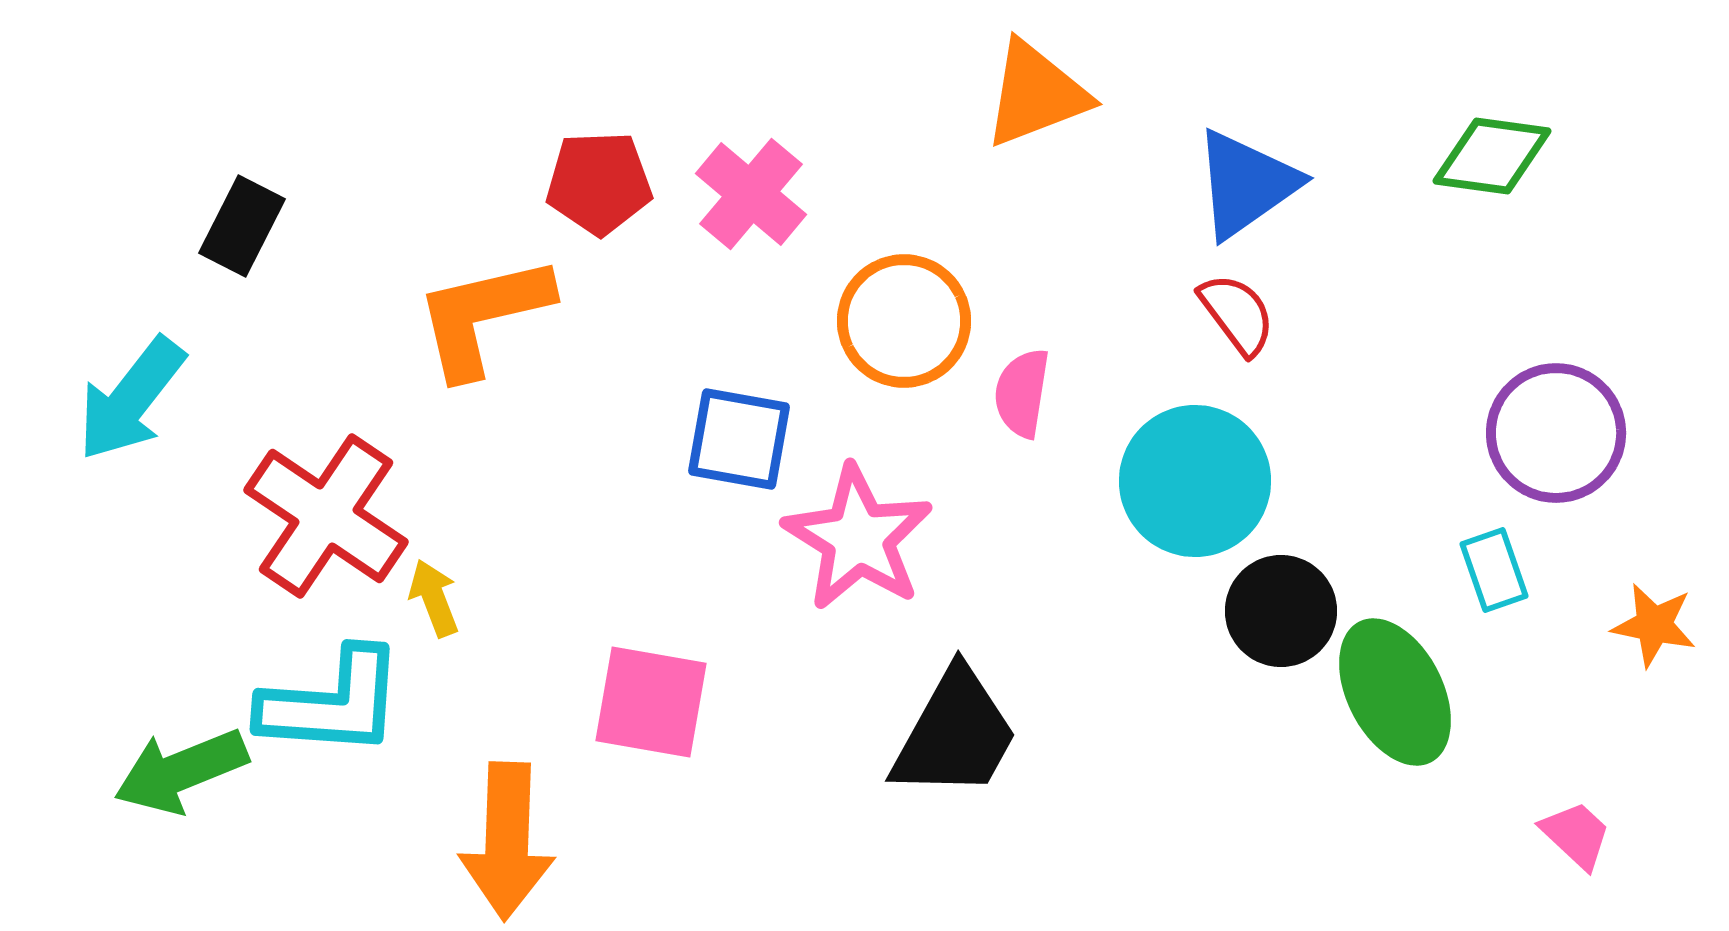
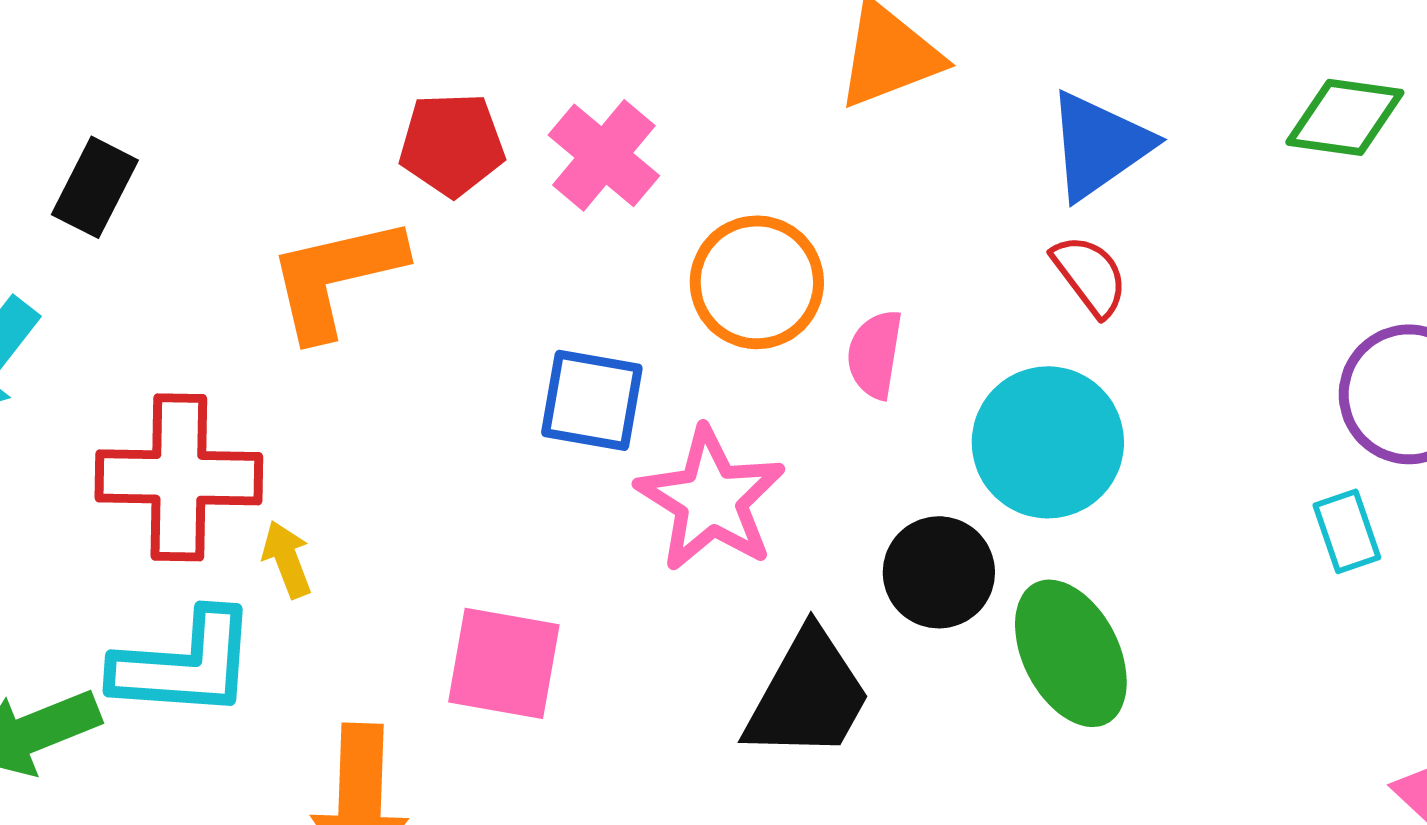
red cross: (326, 516) -> (179, 477), turned -33
black circle: (1281, 611) -> (939, 572), moved
green ellipse: (1395, 692) -> (1071, 653), moved

